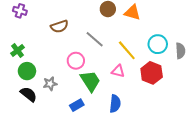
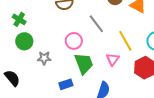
green cross: (18, 50) -> (19, 19), turned -32
pink triangle: (118, 71) -> (113, 59), turned 40
black semicircle: (29, 94) -> (12, 78), moved

